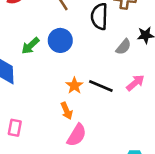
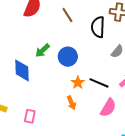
blue circle: (60, 40) -> (68, 57), moved
pink semicircle: (77, 135) -> (108, 108), moved

